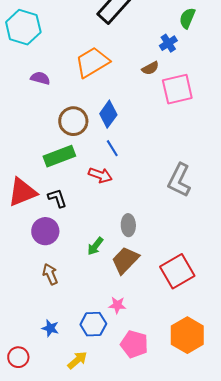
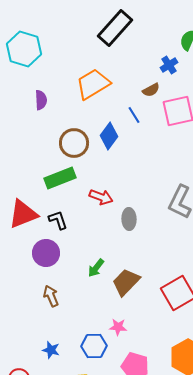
purple semicircle: (40, 78) -> (41, 100), turned 72
blue line: (112, 148) -> (134, 115), moved
gray ellipse: (128, 225) -> (129, 219), moved

